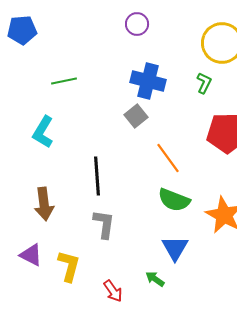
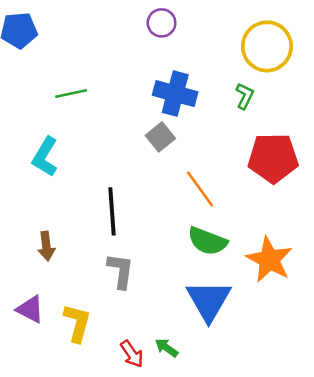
brown arrow: (44, 204) -> (46, 246), size x0.7
blue triangle: (175, 248) -> (209, 301), size x1.4
green arrow: (155, 279) -> (167, 348), moved

